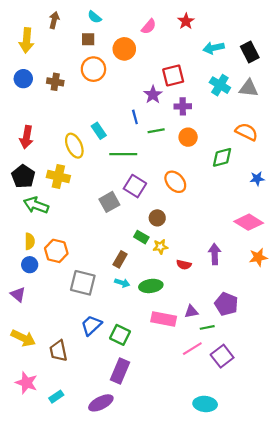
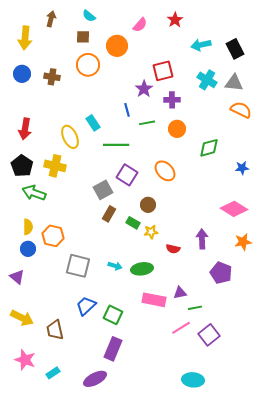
orange semicircle: (247, 132) -> (241, 110), moved
brown rectangle: (120, 259) -> (109, 214), moved
purple pentagon: (226, 304) -> (221, 273), moved

